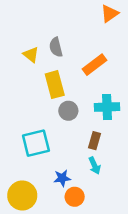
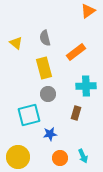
yellow triangle: (31, 55) -> (16, 43), moved
gray circle: (68, 111) -> (48, 94), moved
cyan arrow: (95, 166) -> (83, 156), moved
blue star: (62, 178) -> (50, 134), moved

